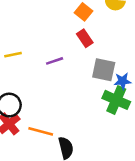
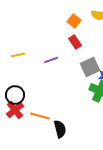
gray square: (104, 70) -> (90, 67), turned -36

